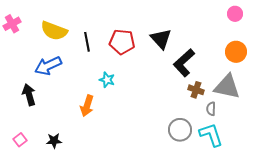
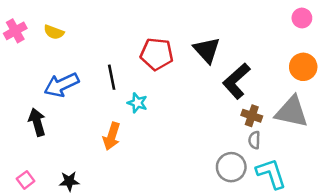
yellow semicircle: (54, 31) -> (54, 32), moved, size x0.6
black line: (87, 42) -> (112, 77), moved
gray semicircle: (211, 109) -> (254, 140), moved

